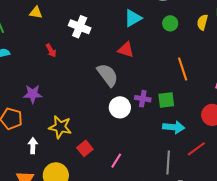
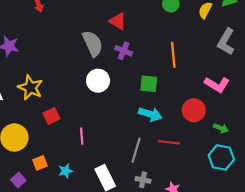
purple cross: (143, 99) -> (124, 51), moved
red line: (196, 149) -> (169, 142), turned 30
pink line: (116, 161) -> (82, 136), turned -49

